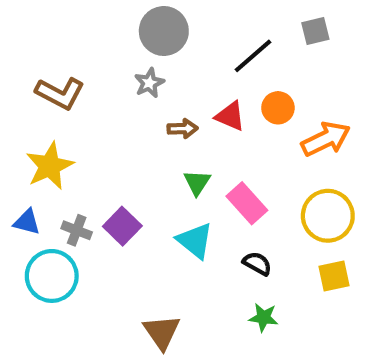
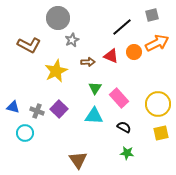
gray circle: (164, 31) -> (58, 18), moved
orange arrow: (326, 139) -> (157, 43), moved
yellow star: (50, 166) -> (56, 71), moved
cyan triangle: (195, 241) -> (94, 116), turned -36
cyan circle: (52, 276) -> (25, 133), size x0.7

